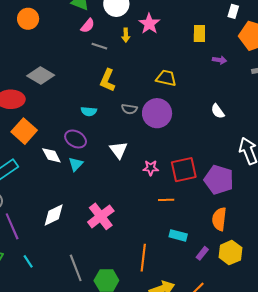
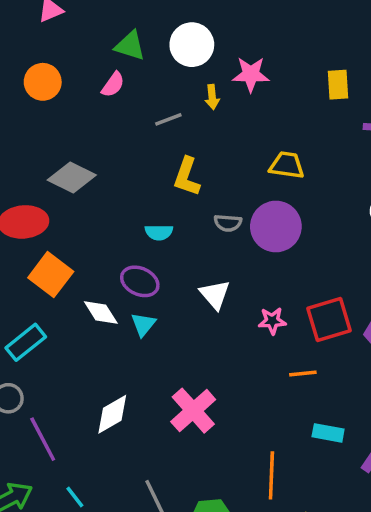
pink star: (149, 24) -> (251, 74), turned -30
pink semicircle: (88, 26) -> (113, 85), moved
gray line: (99, 46) -> (168, 119), turned -35

